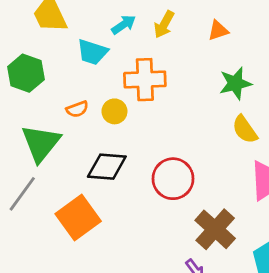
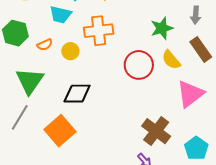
orange semicircle: (77, 109) -> (45, 45), moved
yellow circle: (114, 111) -> (70, 51), moved
red circle: (173, 179) -> (139, 65), moved

